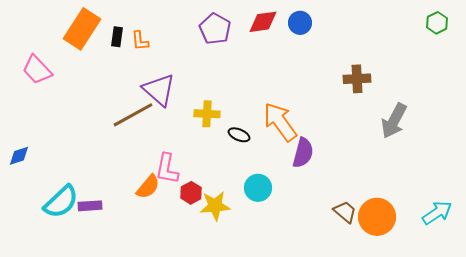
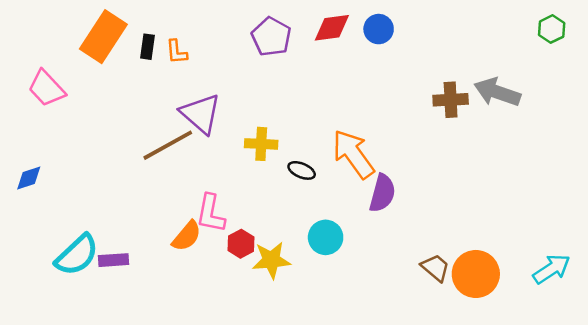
gray arrow: (394, 121) -> (497, 92), moved, turned 81
blue diamond: (19, 156) -> (29, 178), moved

